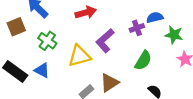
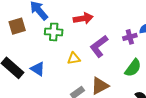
green cross: (47, 41) -> (54, 32), moved, turned -36
yellow triangle: (79, 56) -> (74, 58), size x0.6

